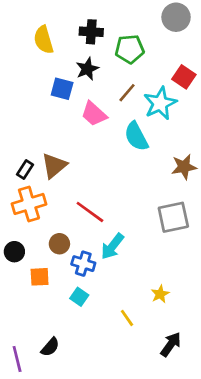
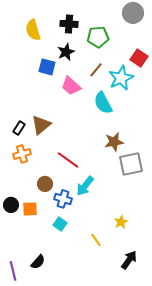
brown star: (184, 167) -> (114, 142), moved
orange cross: (29, 204) -> (22, 154), size x0.7
black circle: (14, 252) -> (11, 205), moved

